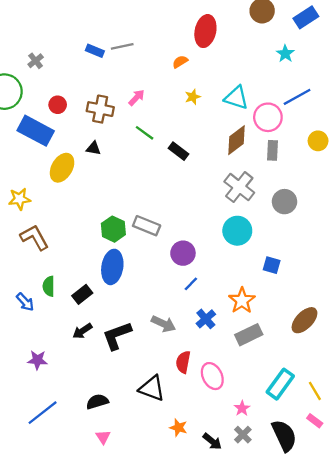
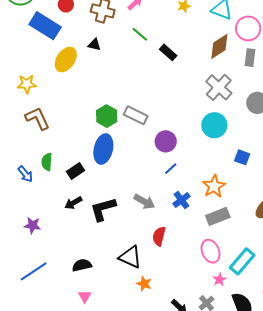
pink ellipse: (212, 376) -> (211, 251), moved
pink star: (242, 408) -> (219, 280), moved
orange star: (178, 428) -> (144, 284), moved

